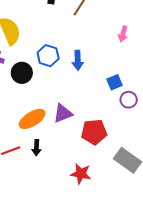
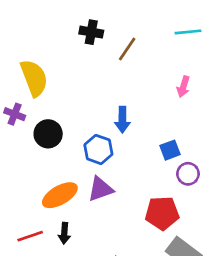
blue hexagon: (48, 56) -> (98, 149), moved
red pentagon: (94, 132) -> (162, 213), moved

